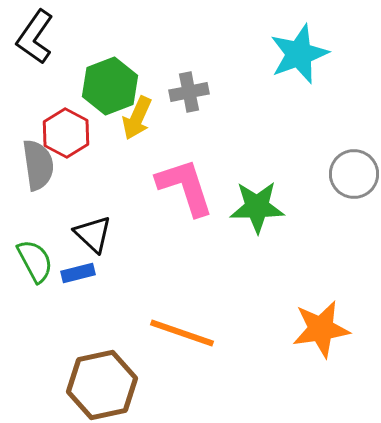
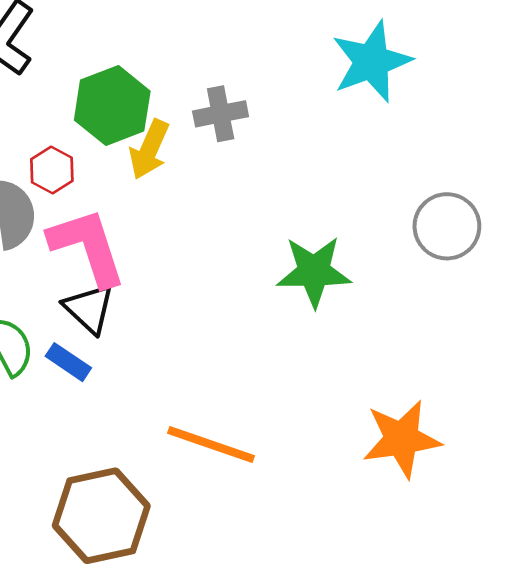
red hexagon: (66, 133) -> (52, 170), size x0.7
pink L-shape: (185, 187) -> (88, 247), moved
blue rectangle: (78, 273) -> (68, 362), turned 48

